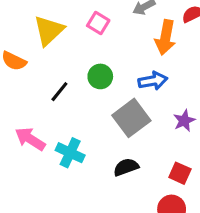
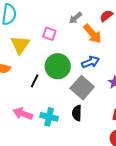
orange arrow: (165, 37) -> (93, 34), turned -40
green circle: (100, 76) -> (58, 66), size x1.6
black semicircle: (126, 167) -> (77, 113), moved, turned -56

